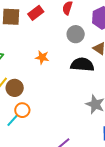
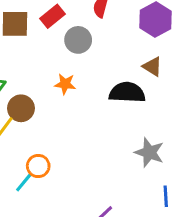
gray circle: (76, 34) -> (78, 40), moved
brown circle: (15, 88) -> (21, 108), moved

